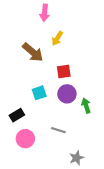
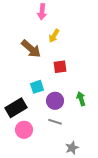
purple circle: (67, 94) -> (55, 101), moved
black rectangle: (17, 115) -> (16, 108), size x1.5

